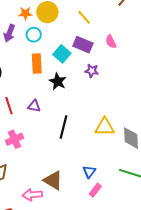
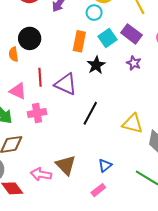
cyan circle: (34, 35) -> (94, 13), moved
purple triangle: (34, 106) -> (66, 84), size x1.6
pink rectangle: (95, 190) -> (98, 190), moved

